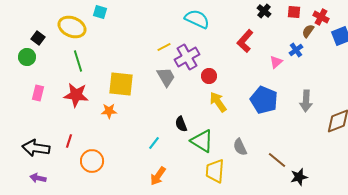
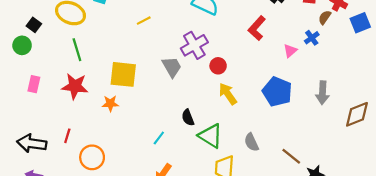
yellow line: (164, 47) -> (144, 21), moved

